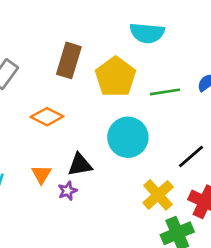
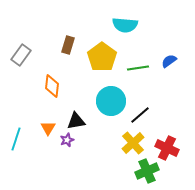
brown rectangle: (69, 60) -> (68, 45), size x0.7
orange diamond: (47, 117) -> (52, 86), turned 70
black line: (191, 156) -> (140, 115), moved

